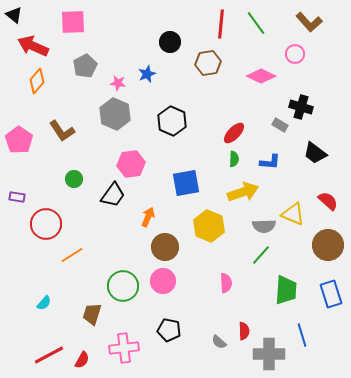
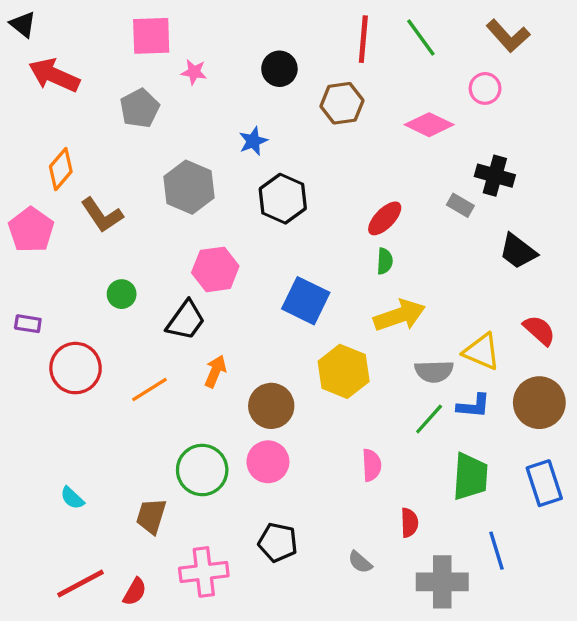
pink square: (73, 22) -> (151, 36), moved
blue star: (147, 74) -> (253, 141), moved
orange diamond: (37, 81) -> (61, 169), moved
pink star: (118, 83) -> (194, 72), moved
blue L-shape: (270, 162) -> (474, 406), moved
blue square: (186, 183) -> (306, 301), turned 36
orange arrow: (148, 217) -> (215, 371), moved
orange line: (72, 255) -> (150, 389), moved
cyan semicircle: (44, 303) -> (72, 498), turned 91
red semicircle: (244, 331) -> (409, 523), moved

